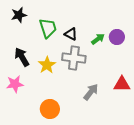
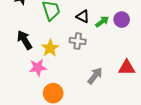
black triangle: (71, 34) -> (83, 16), moved
gray cross: (74, 58) -> (78, 41), size x0.7
pink star: (15, 84) -> (38, 68), moved

